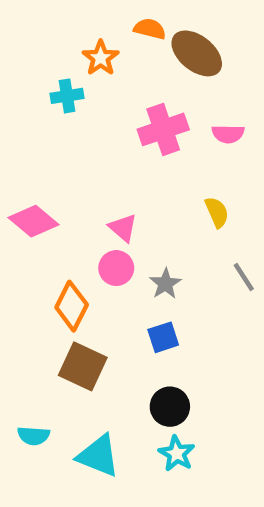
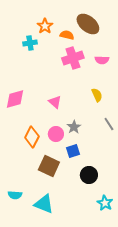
orange semicircle: (150, 29) -> (67, 35), moved
pink diamond: (34, 221) -> (15, 99), turned -55
pink circle: (116, 268) -> (56, 134), moved
brown square: (83, 366) -> (49, 166), moved
black circle: (170, 407) -> (89, 175), moved
cyan star: (177, 454) -> (105, 203), moved

